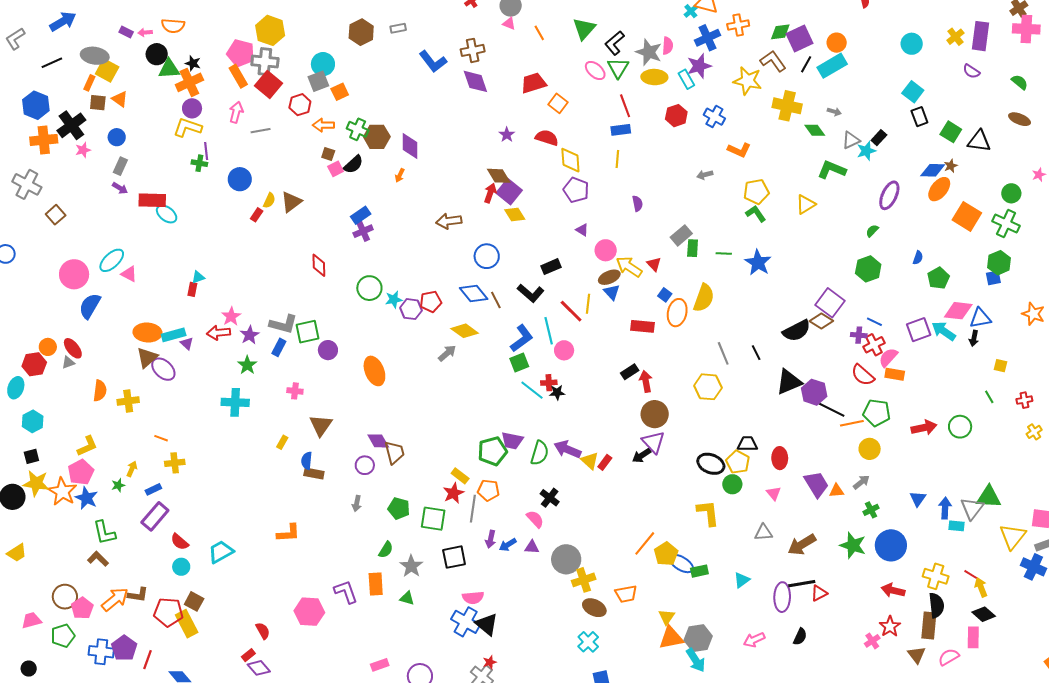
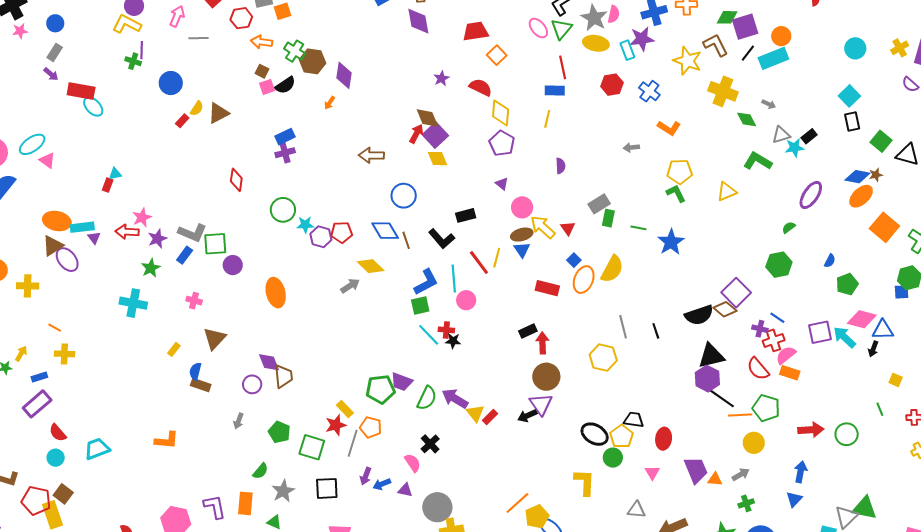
black triangle: (789, 382) -> (711, 356), moved
blue arrow: (945, 508) -> (801, 472), moved

